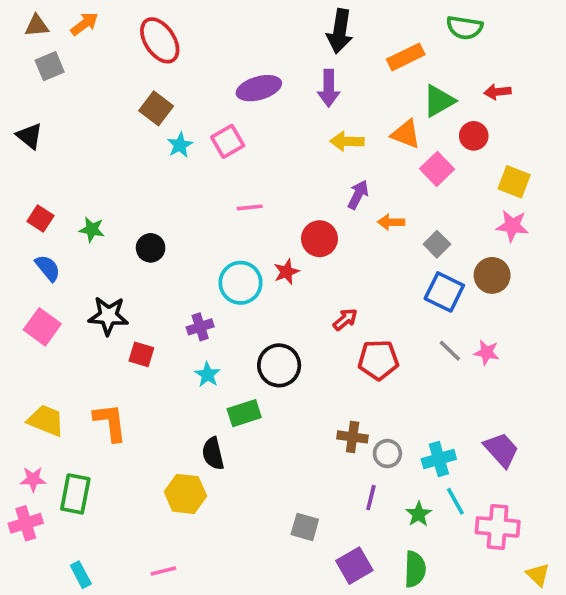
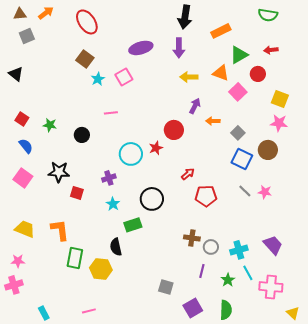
green semicircle: (465, 28) -> (268, 15), moved
pink line: (250, 207) -> (111, 113), moved
green rectangle: (75, 494) -> (75, 258), moved

